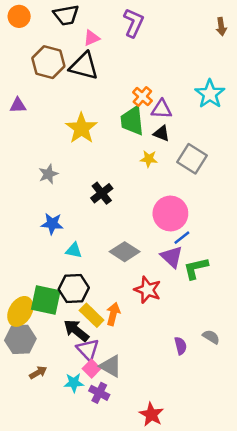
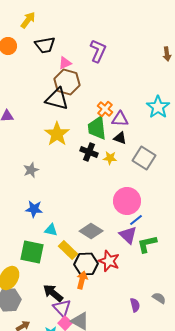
brown hexagon: (48, 62) -> (67, 82), moved
black triangle: (84, 66) -> (57, 99), moved
black cross: (102, 193) -> (89, 152), moved, turned -30
black hexagon: (74, 289) -> (86, 264), moved
green square: (46, 300) -> (32, 252), moved
yellow rectangle: (92, 315) -> (68, 250), moved

